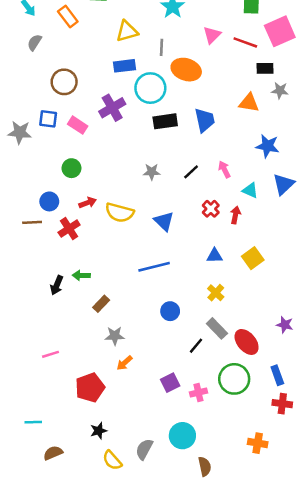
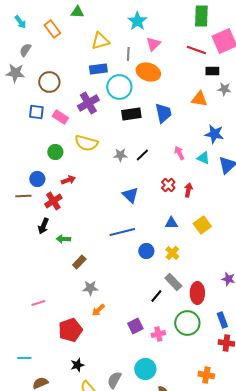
pink triangle: (212, 35) -> (153, 44), moved
gray star: (20, 132) -> (15, 73), moved
black line: (191, 172) -> (142, 155), moved
cyan triangle: (250, 190) -> (203, 158), moved
yellow semicircle: (120, 213) -> (86, 143), moved
black arrow: (57, 285) -> (43, 226), moved
blue circle: (170, 311) -> (146, 251), moved
red ellipse: (247, 342) -> (197, 293), turned 40

